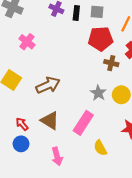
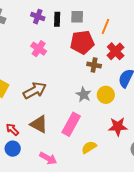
pink cross: (27, 42) -> (39, 49), moved
yellow semicircle: (100, 148) -> (89, 147), turned 91
pink arrow: (57, 156) -> (48, 158), turned -42

